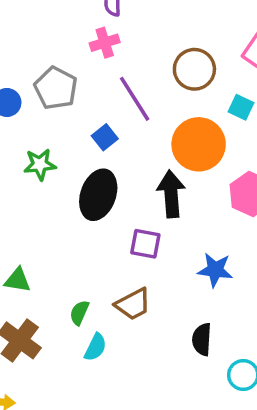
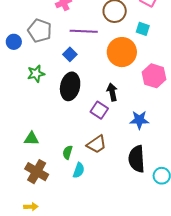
purple line: (135, 99) -> (84, 31), turned -48
black arrow: (171, 194) -> (112, 92), moved, size x0.7
purple square: (145, 244) -> (99, 110), turned 30
black semicircle: (202, 339) -> (137, 159), size x1.5

